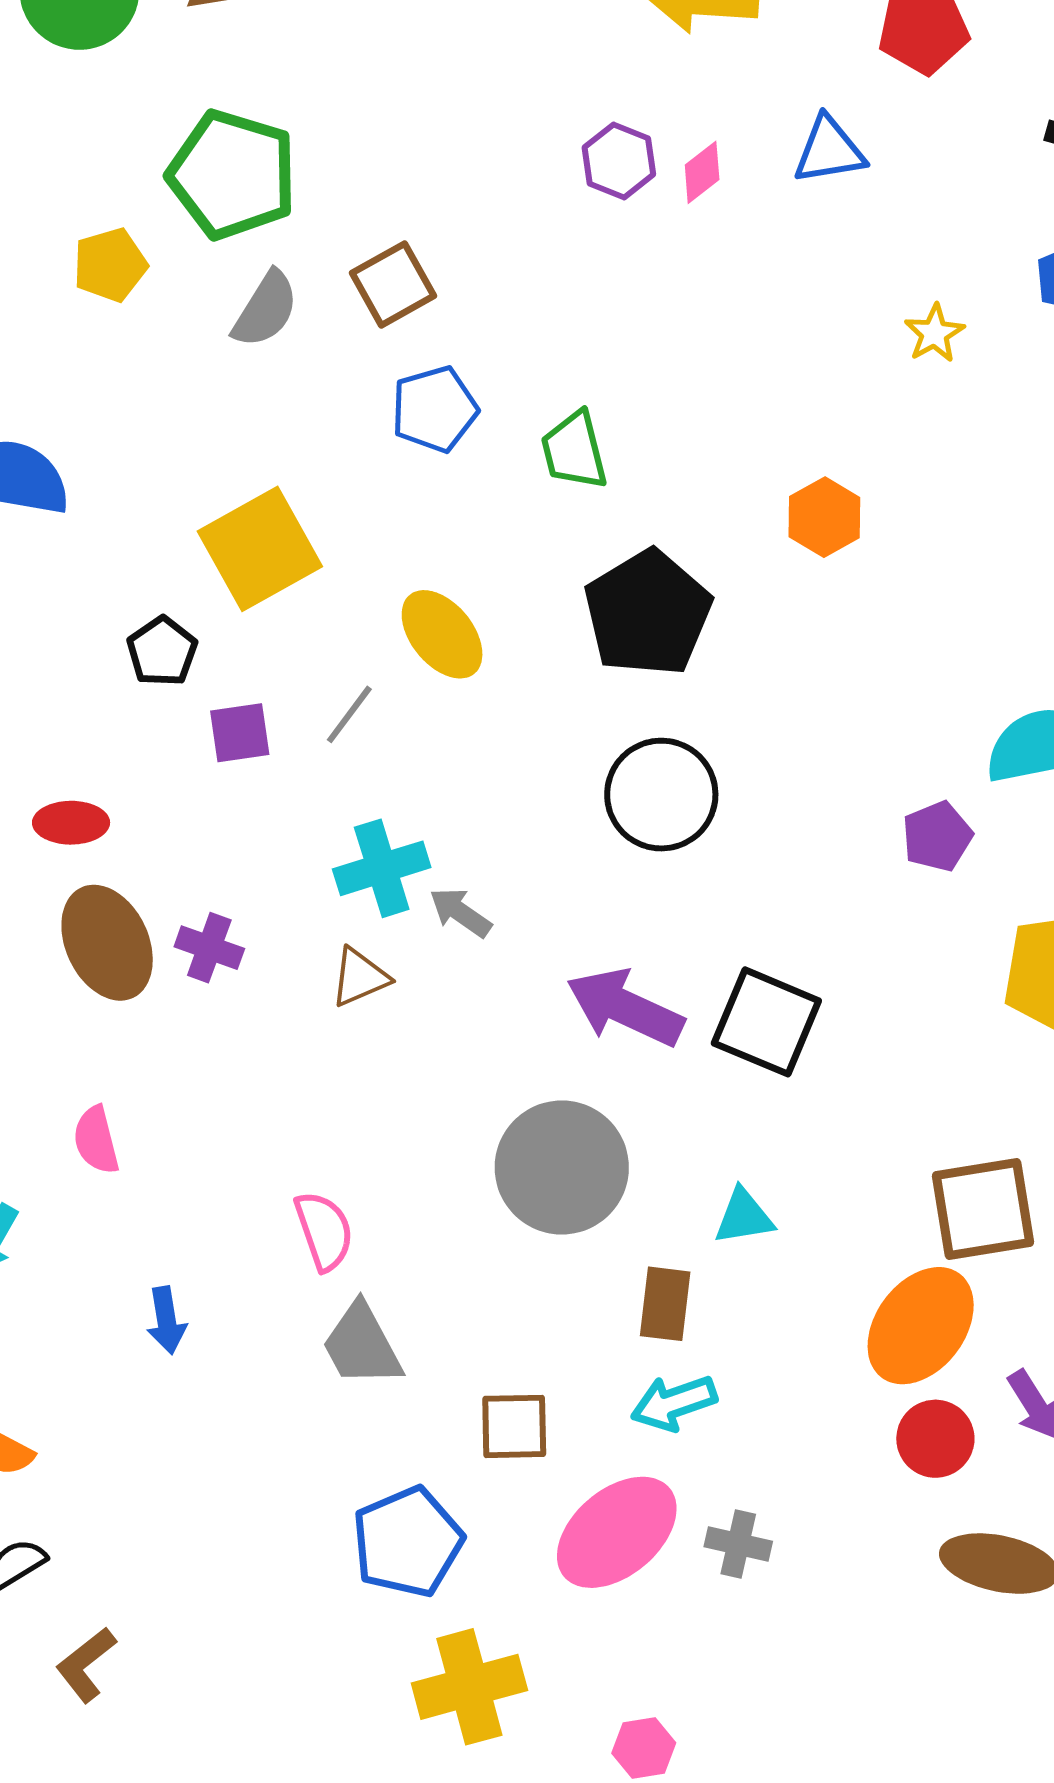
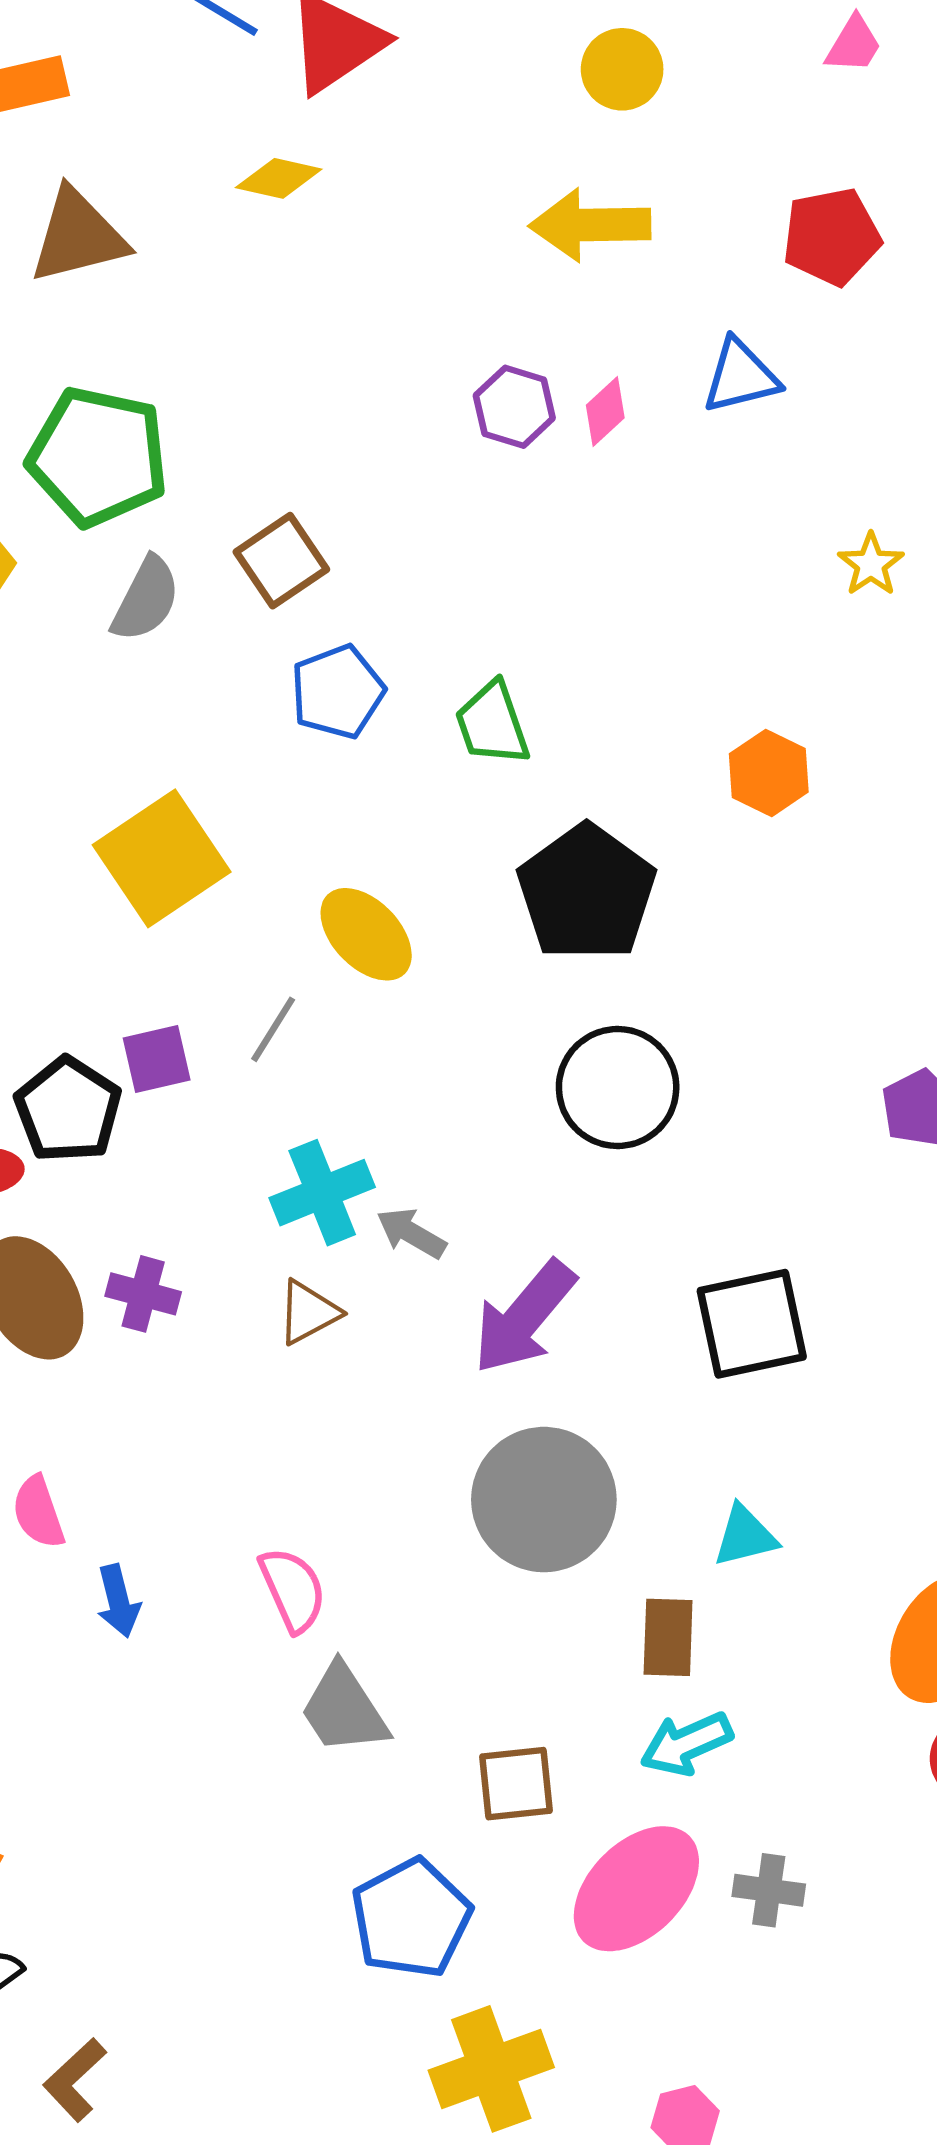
black pentagon: (162, 651) -> (68, 1110), moved, size x1.4
purple arrow: (625, 1008) -> (524, 1317), moved, turned -70
black square: (766, 1022) -> (752, 1324), turned -30
blue arrow: (166, 1320) -> (118, 1601), moved

